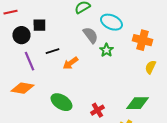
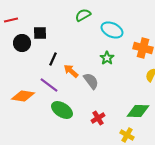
gray semicircle: (90, 35) -> (91, 81), moved
black line: (52, 51) -> (53, 59), turned -48
purple line: (29, 61) -> (49, 85), moved, turned -30
orange arrow: (70, 63) -> (71, 71), turned 77

